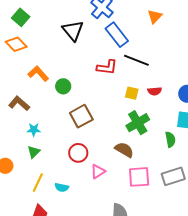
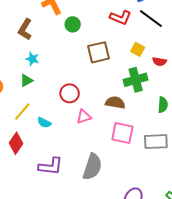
red semicircle: (155, 91) -> (159, 62), moved
brown L-shape: (19, 103) -> (25, 29), turned -115
brown square: (81, 116) -> (98, 52), moved
brown semicircle: (124, 150) -> (115, 103), turned -36

